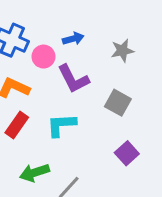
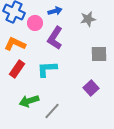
purple L-shape: (73, 79) -> (55, 38), turned 60
gray square: (118, 103) -> (99, 54), moved, turned -30

